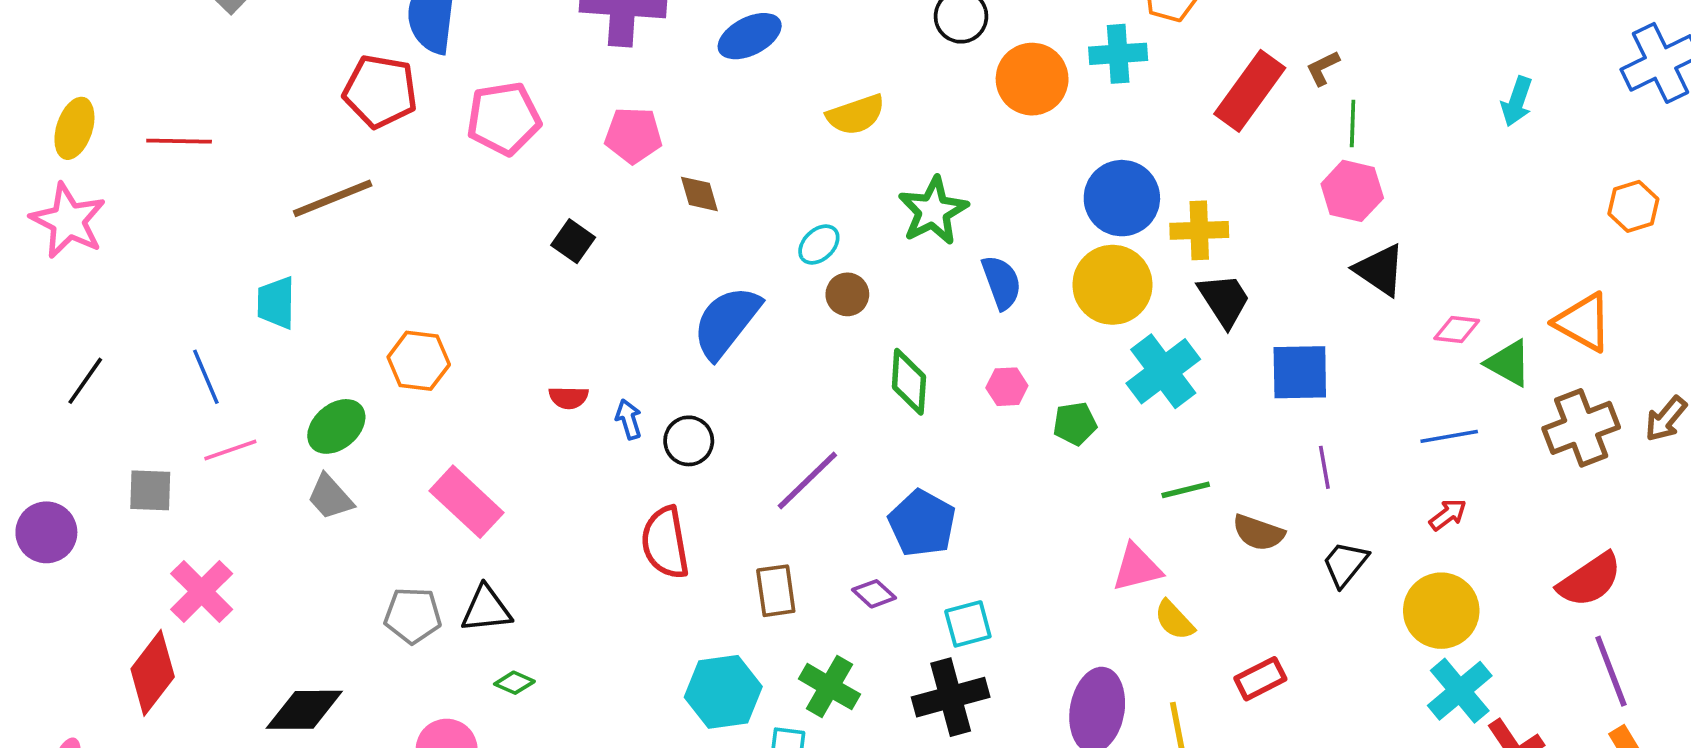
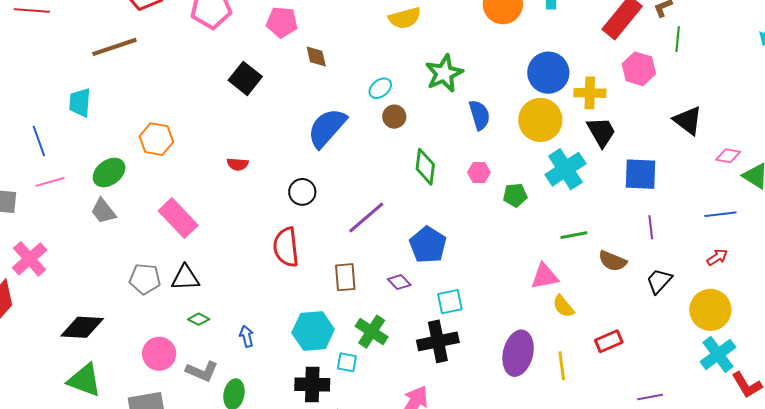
pink hexagon: (1352, 191) -> (639, 69), moved
black square: (573, 241) -> (245, 78), size x1.4
blue arrow: (629, 419) -> (247, 336), moved

